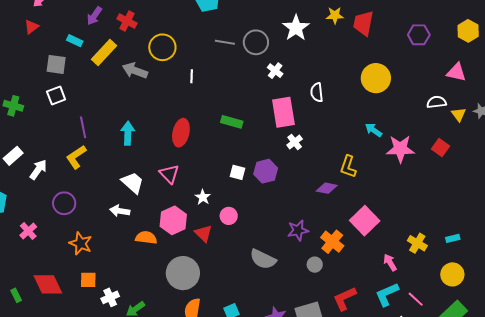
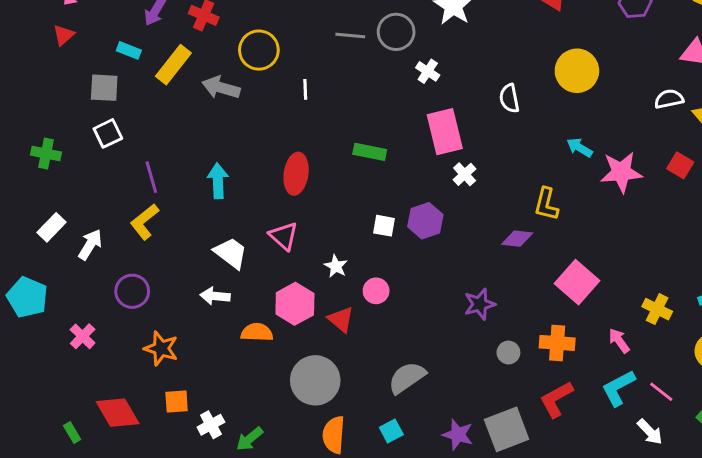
white semicircle: (317, 92) -> (509, 98), moved
orange cross: (332, 242) -> (557, 343), moved, turned -30
gray semicircle: (263, 259) -> (407, 378), moved, turned 124

